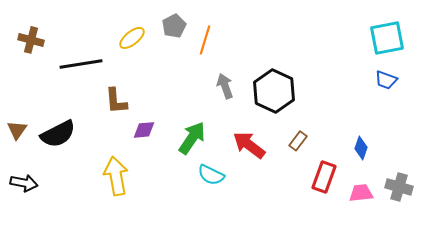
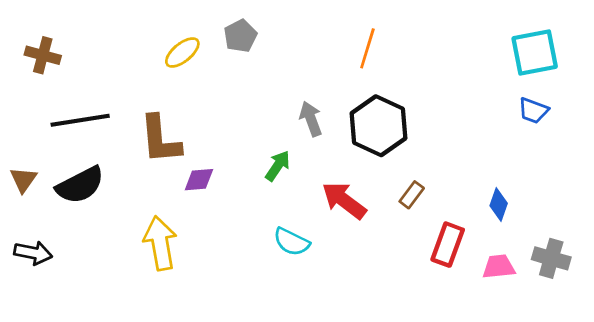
orange line: (205, 40) -> (367, 48), moved
black line: (81, 64) -> (80, 120), moved
brown L-shape: (116, 101) -> (160, 140), size x1.4
green arrow: (192, 138) -> (278, 166), moved, size x0.7

